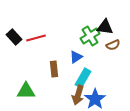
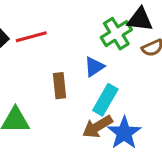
brown arrow: (78, 95) -> (97, 127), turned 42

